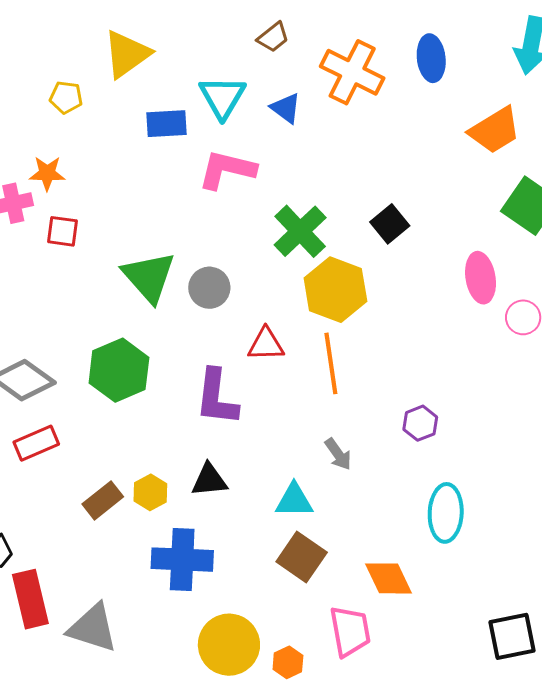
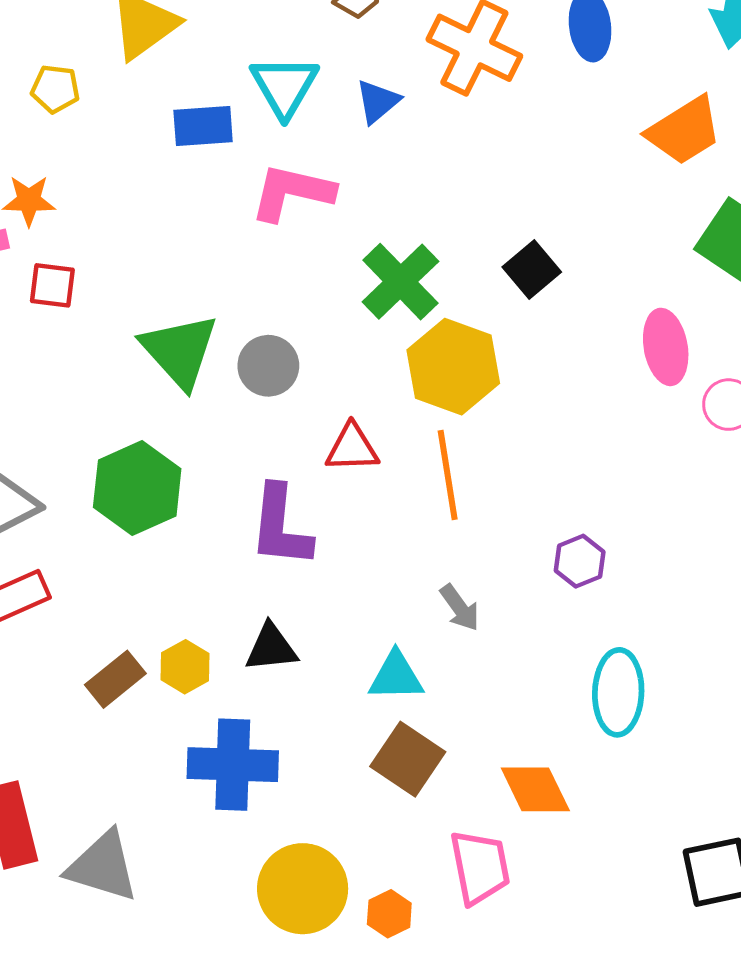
blue triangle: (286, 108) -> (378, 101), turned 44

